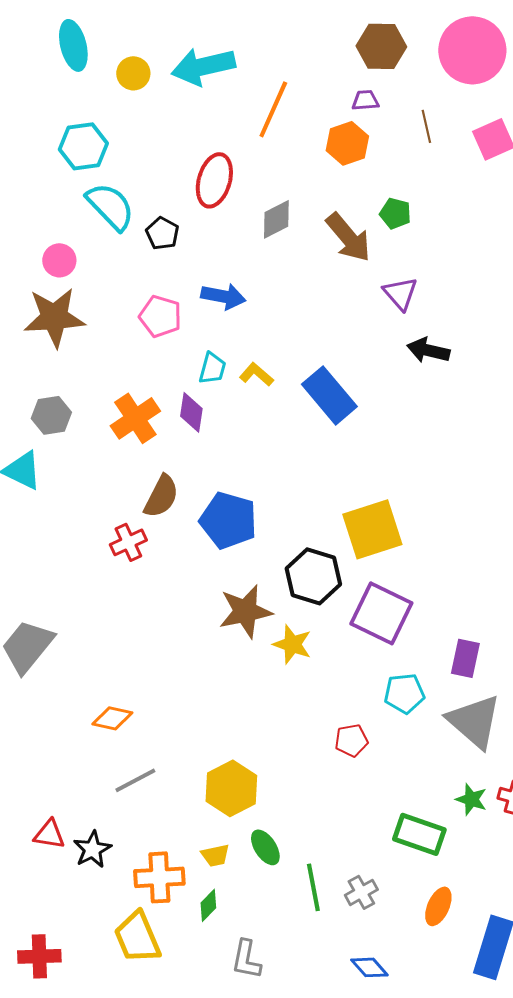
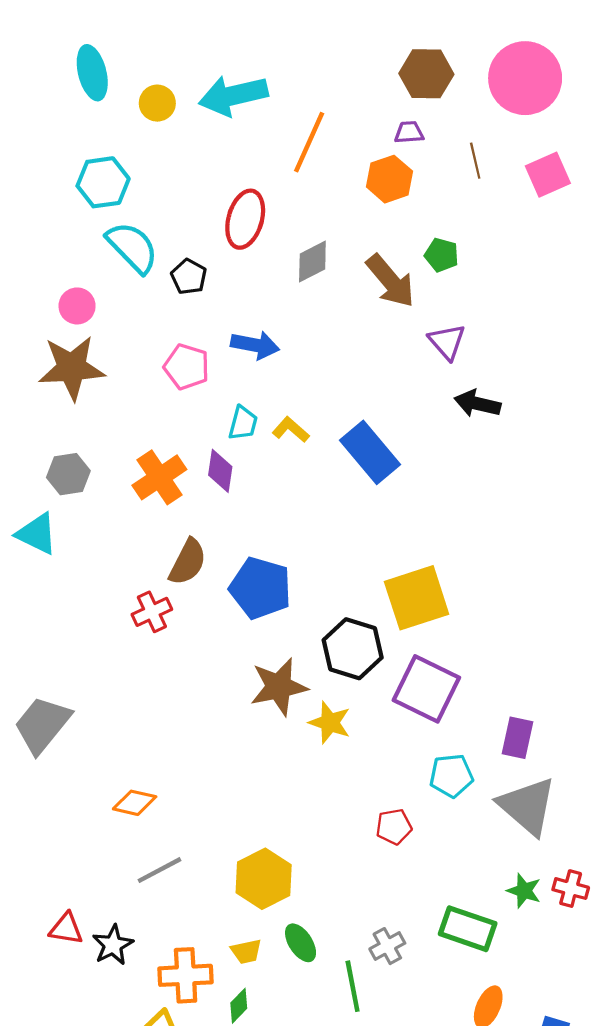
gray cross: (361, 892) -> (387, 946), moved

